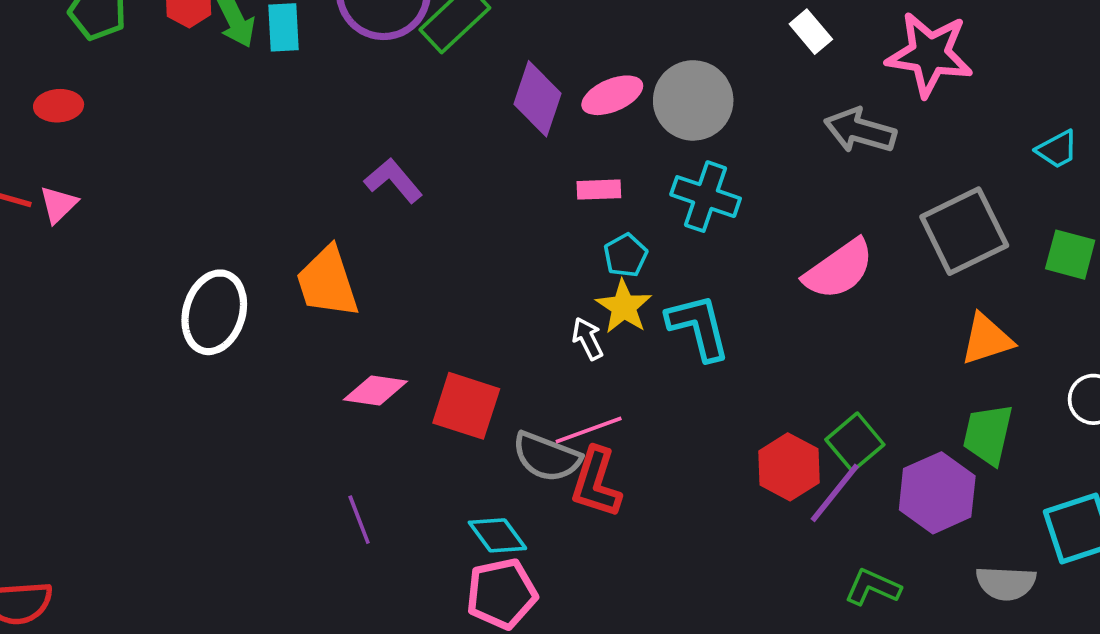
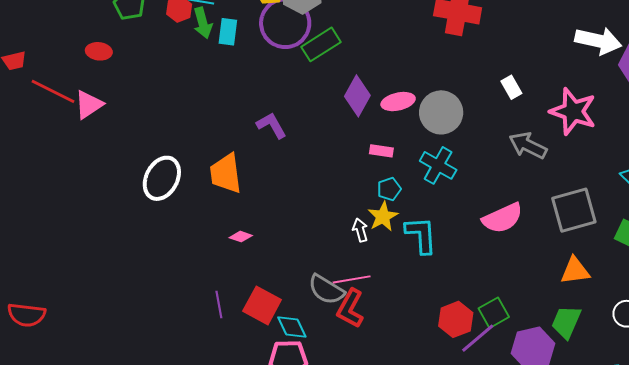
pink triangle: (58, 205) -> (89, 105), size x1.4
pink diamond: (375, 390) -> (241, 237), size x0.7
red square: (466, 406) -> (262, 305), moved

